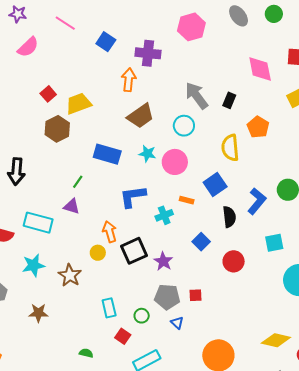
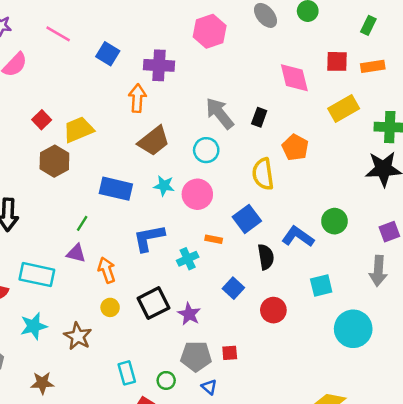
blue L-shape: (257, 201) -> (298, 237), turned -92
orange arrow: (110, 232) -> (107, 270), moved

